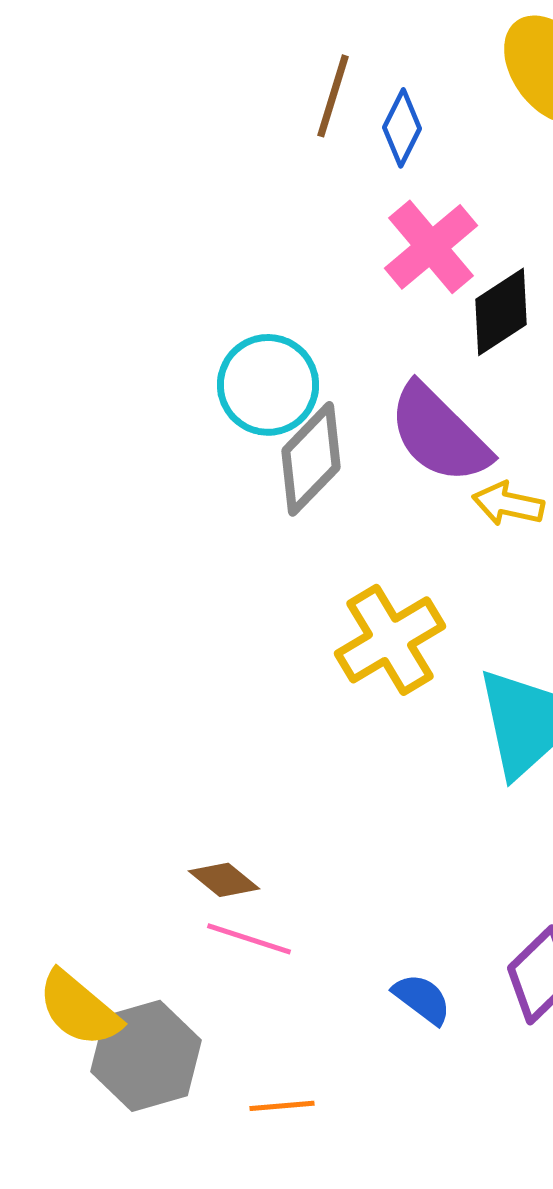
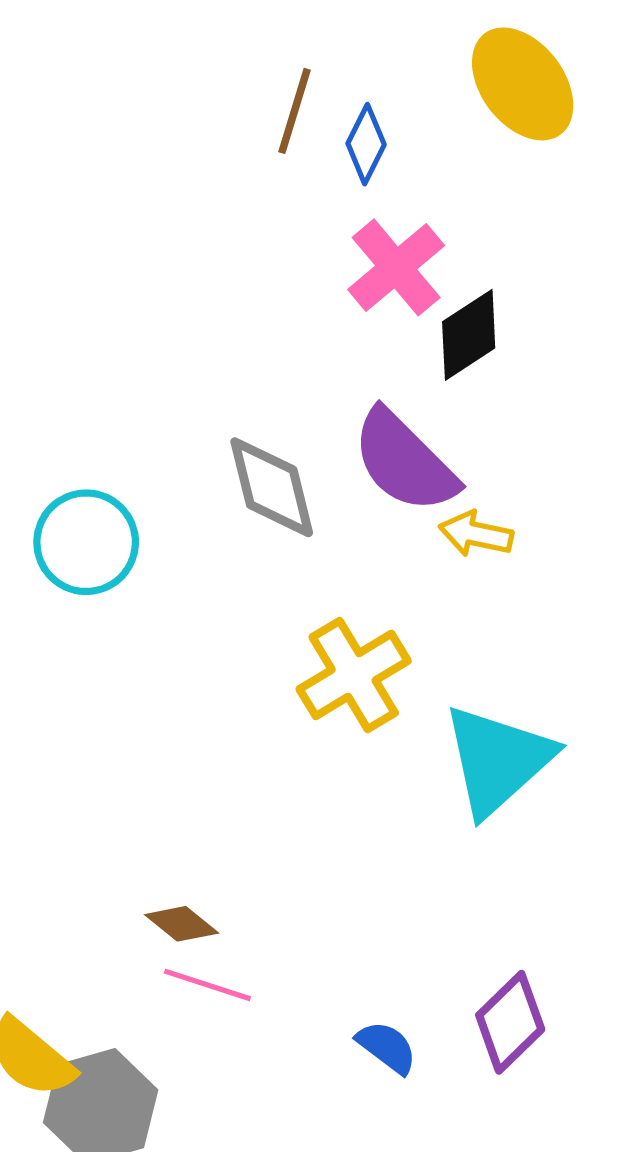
cyan circle: (268, 385) -> (86, 542), moved
gray diamond: (311, 459) -> (272, 487), turned -58

